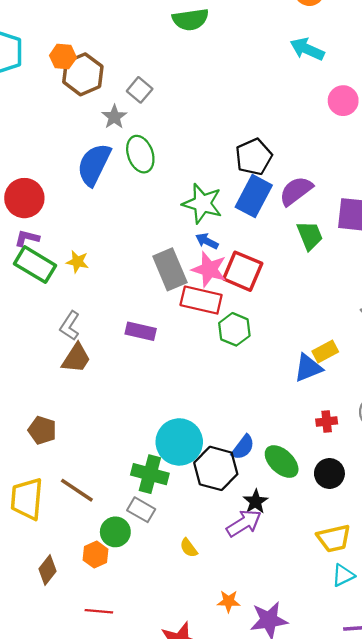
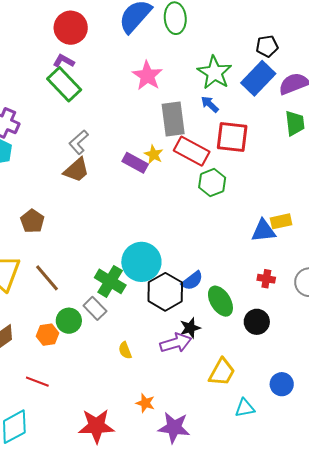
black pentagon: (254, 157) -> (267, 46), size x0.7
yellow star: (77, 262) -> (154, 154), moved
pink star: (209, 269) -> (147, 76), moved
red square: (243, 271) -> (232, 137), turned -32
yellow trapezoid: (334, 538) -> (222, 372), moved, turned -64

